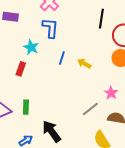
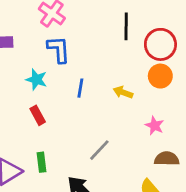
yellow arrow: (84, 64) -> (123, 92), moved
red rectangle: (21, 69) -> (38, 115), moved, turned -40
gray line: (90, 109) -> (99, 150), moved

